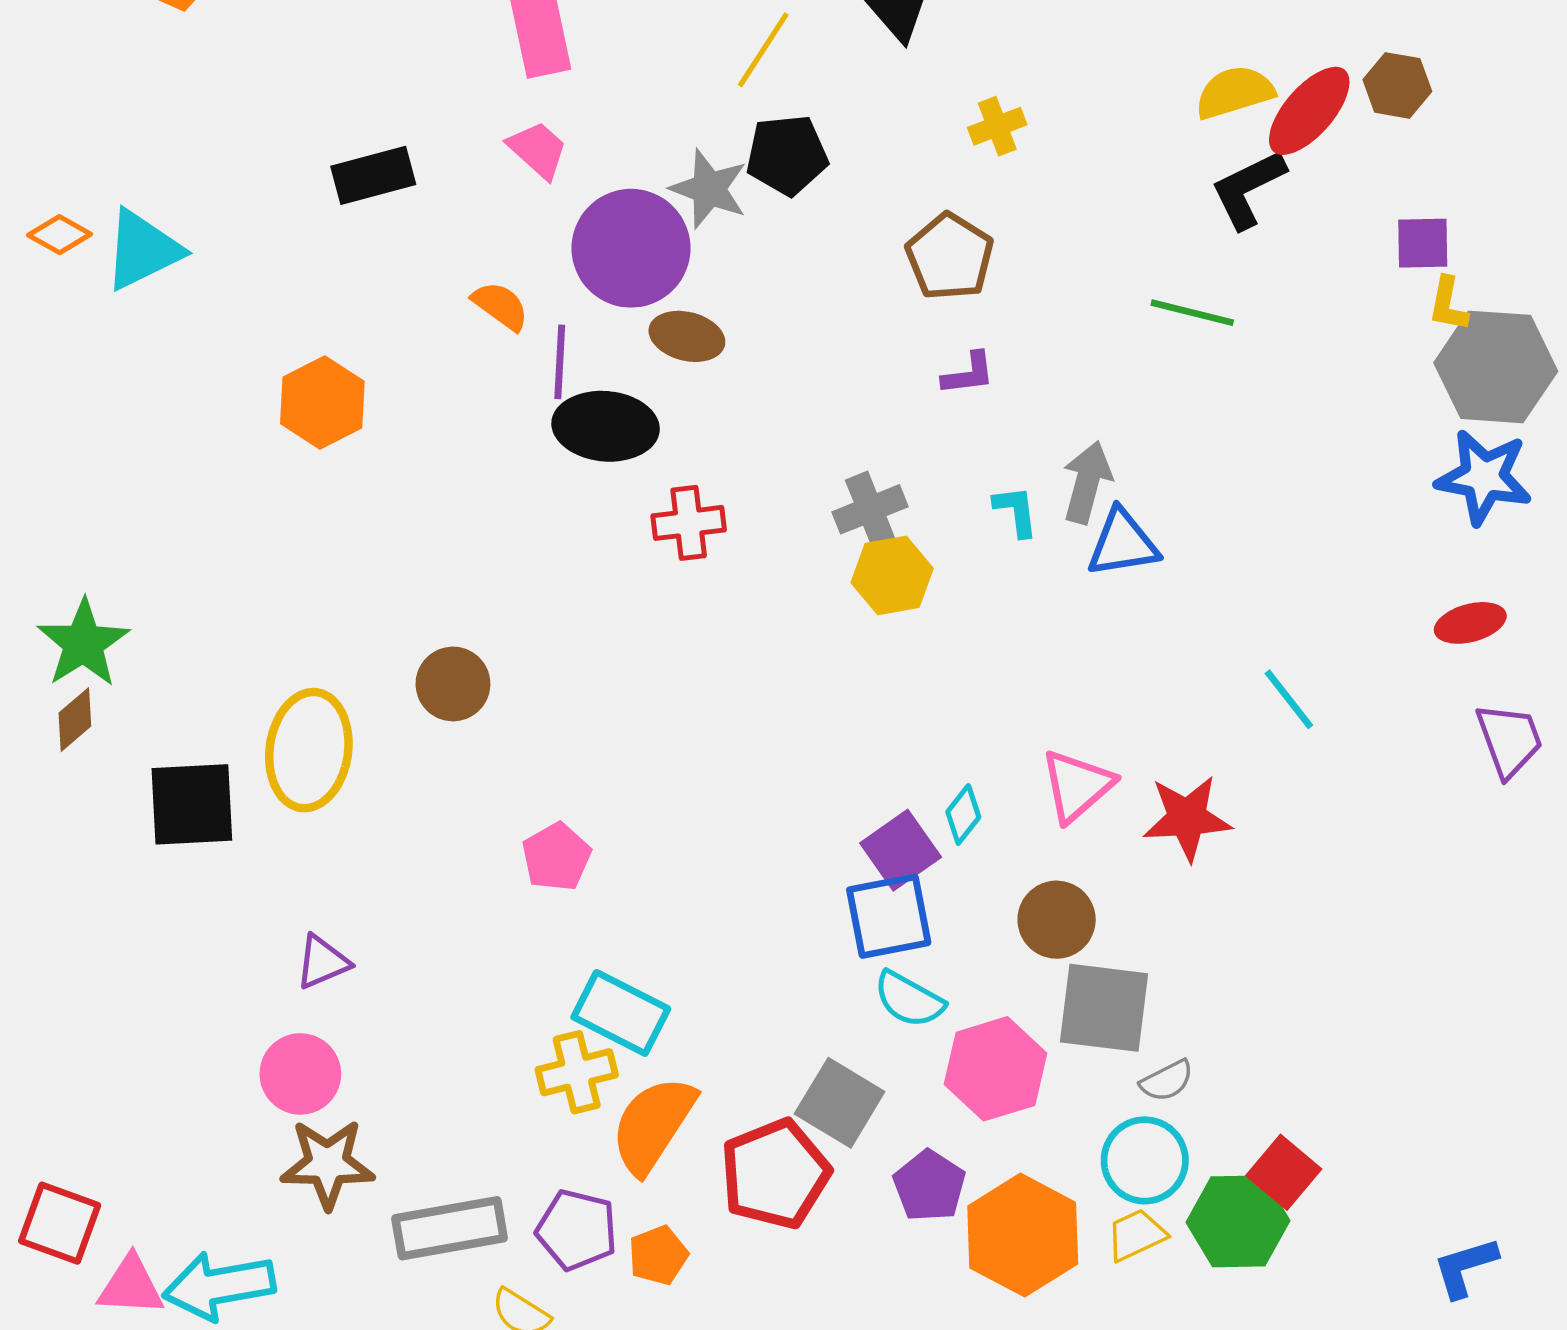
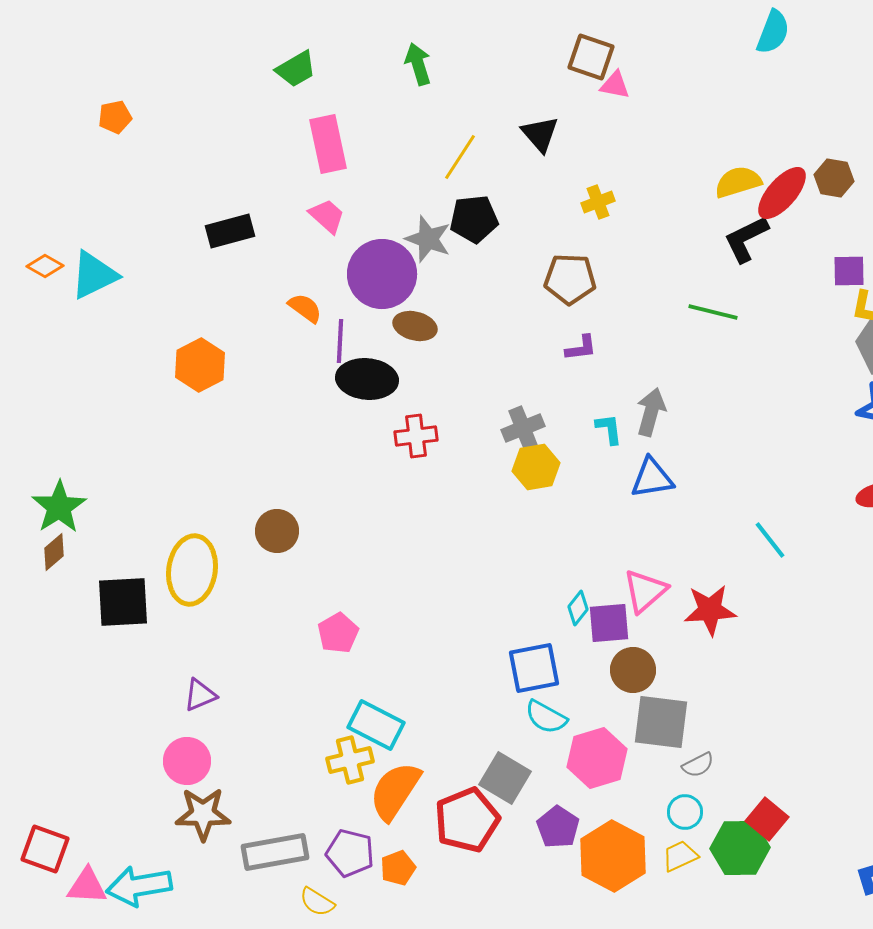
brown pentagon: (950, 257) -> (570, 279), turned -30
blue triangle: (1123, 543) -> (652, 478), moved
purple square: (901, 850) -> (609, 623), moved, turned 30
cyan circle: (1145, 1160) -> (685, 812), size x0.7

